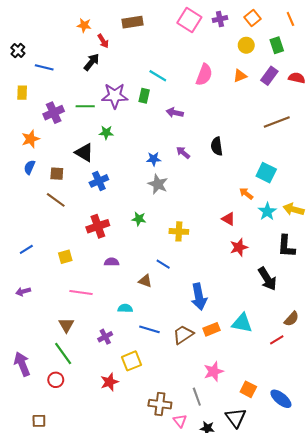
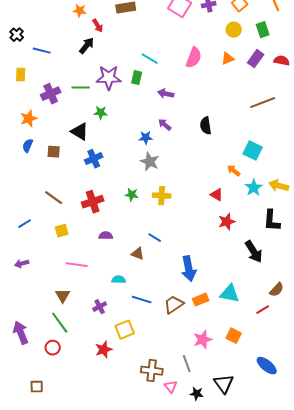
purple arrow: (183, 153) -> (165, 125), moved
brown line: (56, 200) -> (54, 198), moved
yellow cross: (179, 231) -> (162, 196), moved
orange square: (248, 389) -> (234, 336), moved

